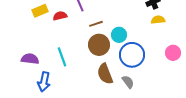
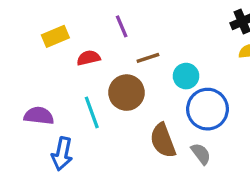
red semicircle: (60, 16) -> (88, 58), moved
brown circle: (99, 45) -> (127, 93), moved

